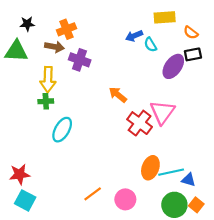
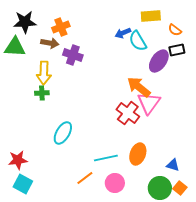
black star: (27, 24) -> (25, 22), size x1.6
cyan semicircle: (150, 45) -> (138, 41), size x1.5
orange arrow: (118, 95) -> (139, 87), moved, size x1.4
cyan ellipse: (62, 130) -> (63, 133), moved
cyan line: (171, 172) -> (106, 158), moved

